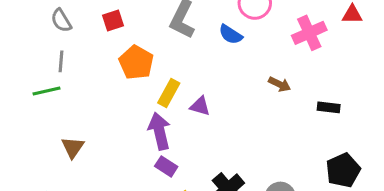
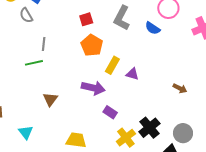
red square: (113, 20) -> (86, 19), moved
gray semicircle: (61, 21) -> (26, 15), moved
brown arrow: (280, 84) -> (180, 88), moved
purple arrow: (159, 131) -> (93, 88), moved, turned 115

